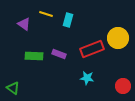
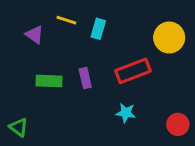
yellow circle: (118, 38) -> (169, 38), moved
purple rectangle: (59, 54) -> (85, 78), turned 56

